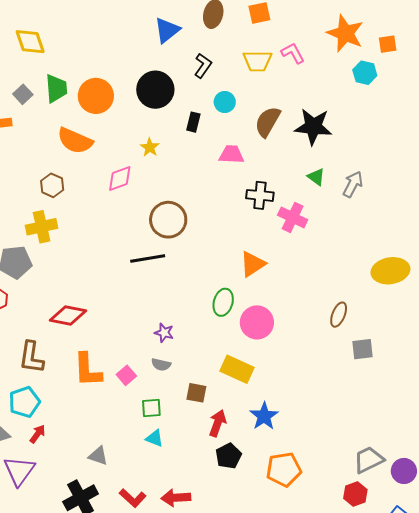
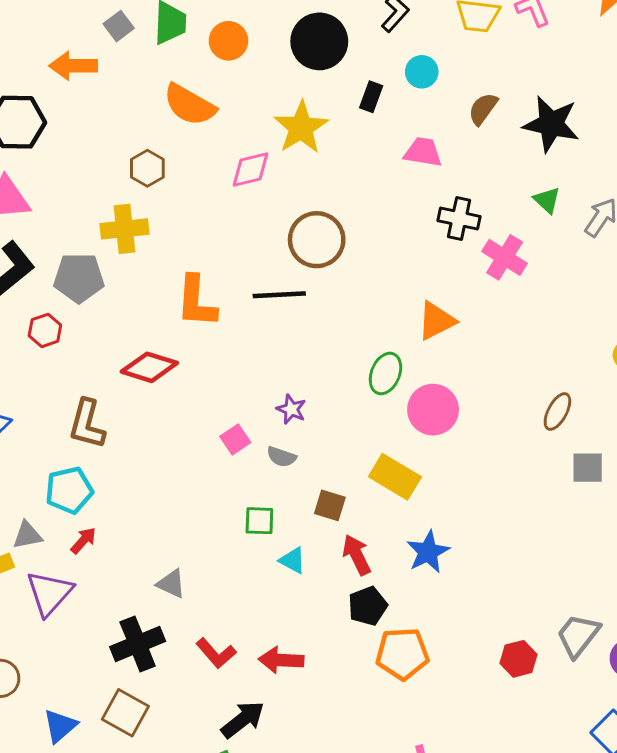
orange circle: (96, 96) -> (228, 41), size x0.7
brown semicircle: (268, 122) -> (483, 109), size x0.7
yellow star: (150, 147) -> (301, 128), size x1.8
orange L-shape: (88, 370) -> (196, 302), moved
pink square: (126, 375) -> (235, 439), moved
red arrow: (218, 423) -> (357, 555), turned -52
cyan triangle: (154, 438) -> (292, 560), moved
gray trapezoid: (369, 460) -> (578, 635), turned -32
orange pentagon: (284, 469) -> (402, 654), moved
red hexagon: (355, 494) -> (518, 659), moved

